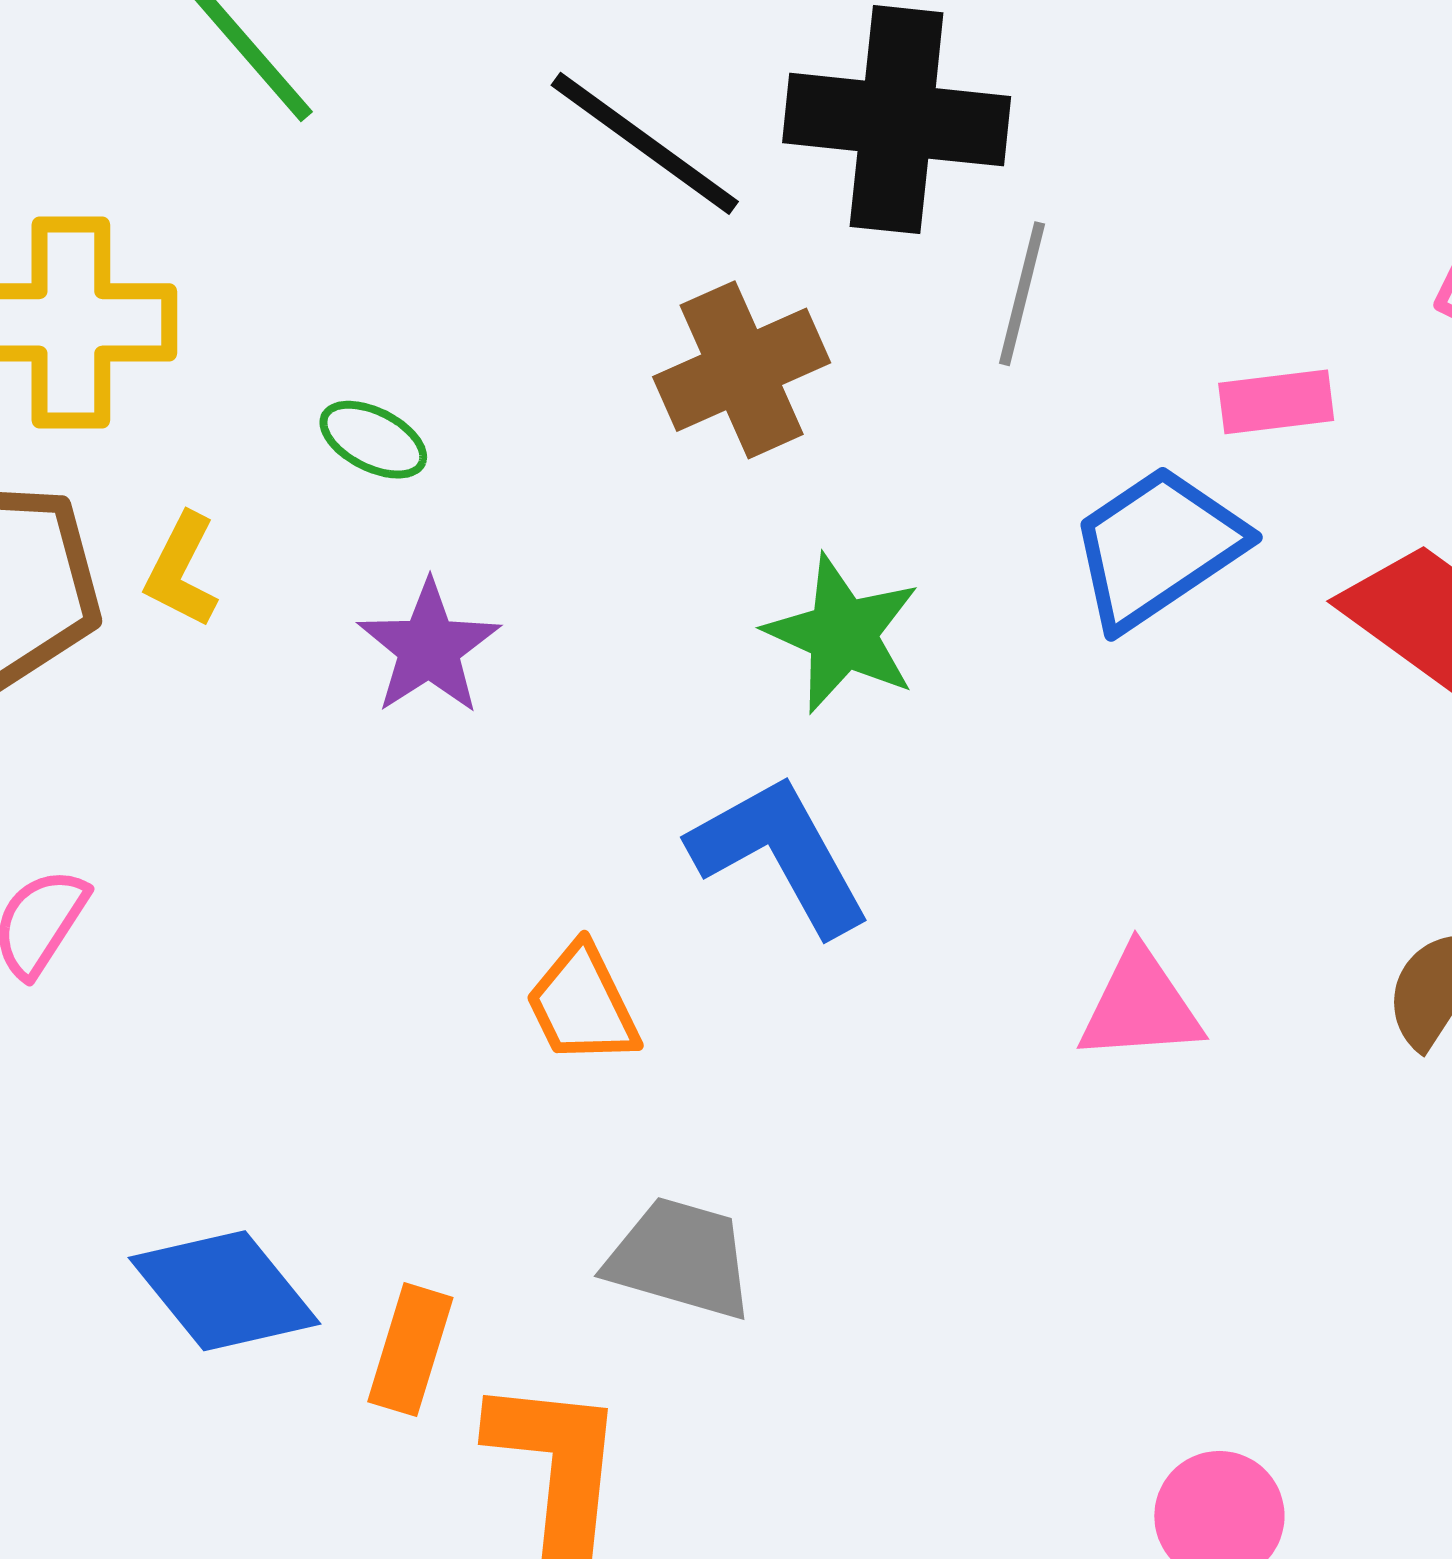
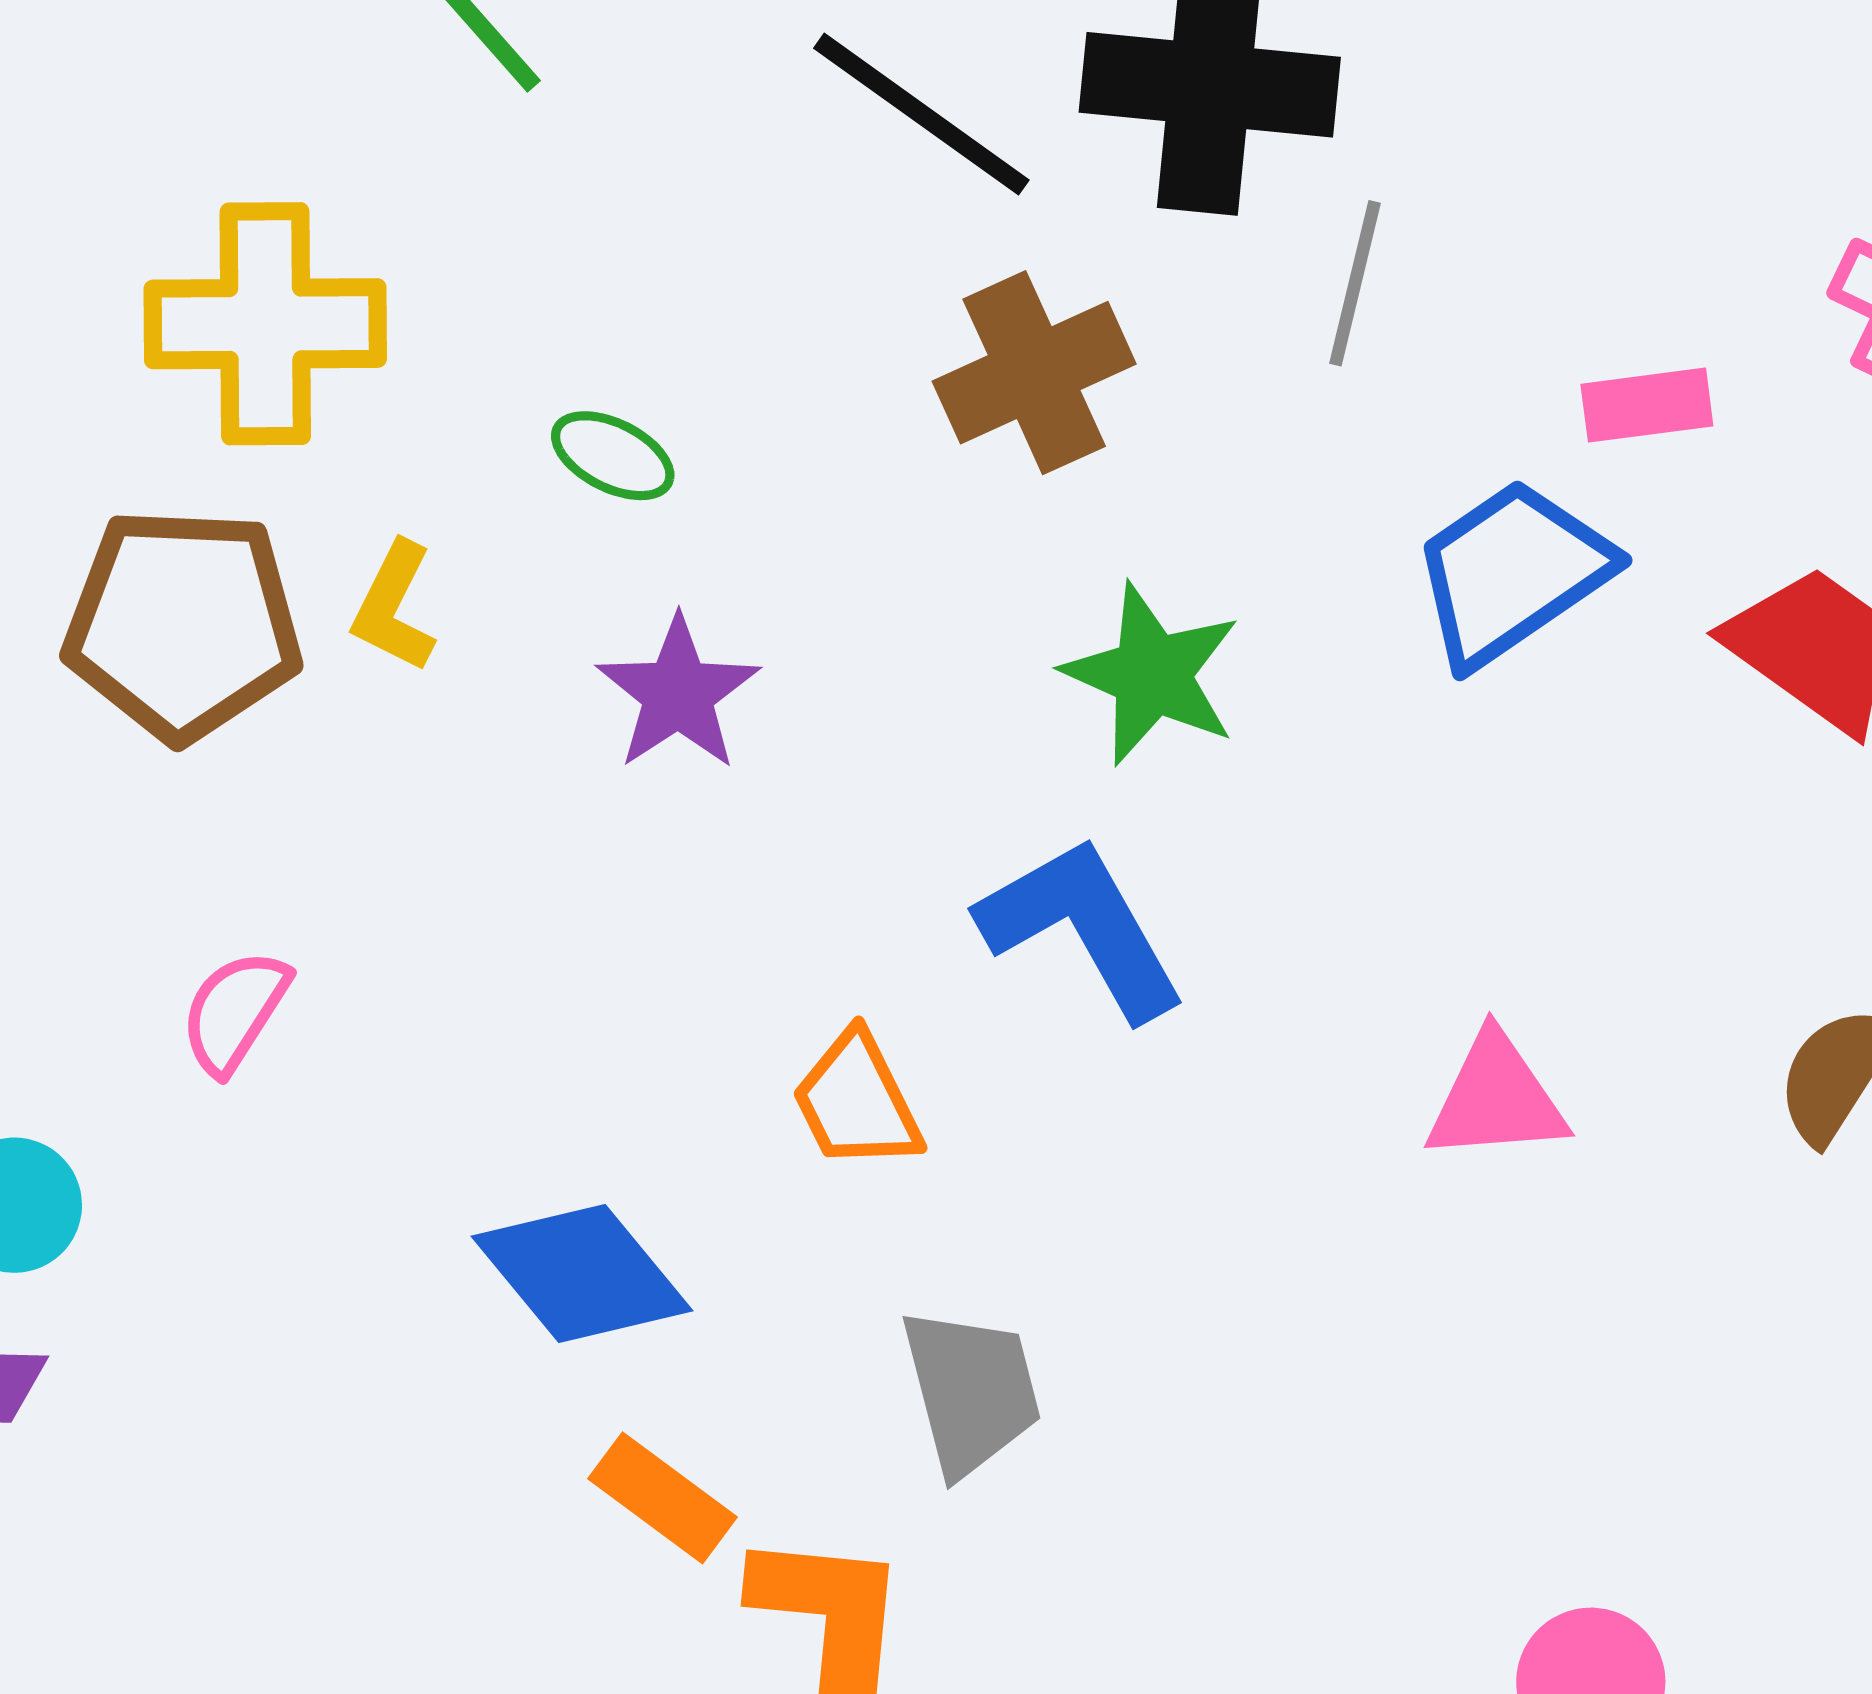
gray trapezoid: (680, 1258) -> (971, 1391), turned 60
blue diamond: (225, 1291) -> (582, 1274), moved
orange rectangle: (410, 1350) -> (662, 1498), turned -70

